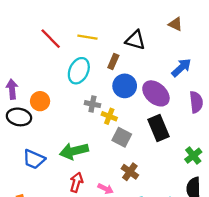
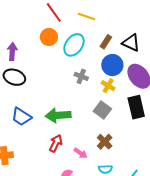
black triangle: (135, 40) -> (131, 43), moved
orange circle: (40, 101) -> (49, 37), moved
yellow cross: (109, 116) -> (108, 86), moved

